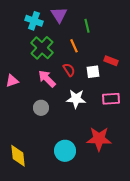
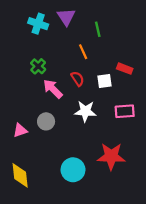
green cross: (42, 48) -> (38, 66), moved, size x0.6
pink triangle: (12, 81) -> (20, 130), moved

